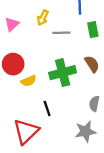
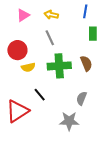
yellow arrow: (43, 18) -> (51, 15), turned 64
gray line: (61, 33) -> (50, 38), moved, turned 56
black line: (47, 108) -> (40, 95), turned -32

